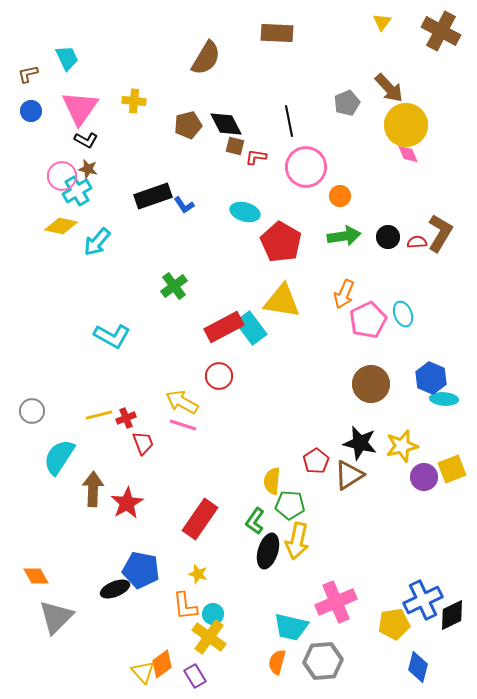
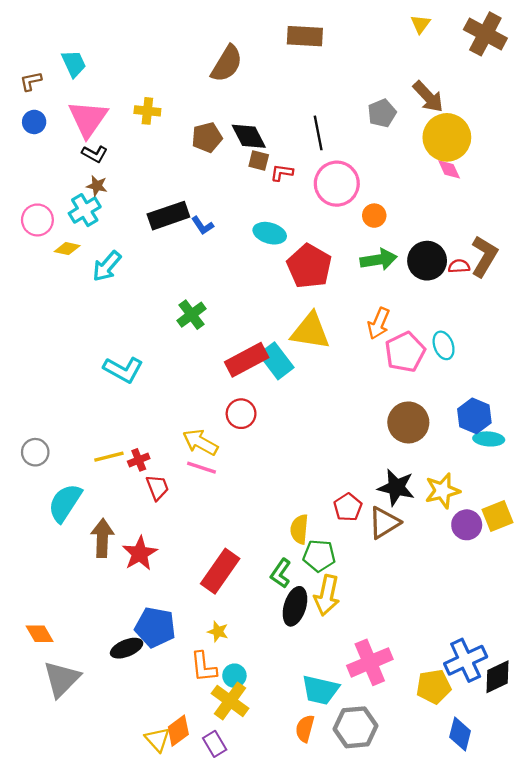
pink circle: (62, 176) -> (37, 220), moved
yellow diamond: (61, 226) -> (67, 249), size x0.7
black circle: (388, 237) -> (427, 261), size x1.5

